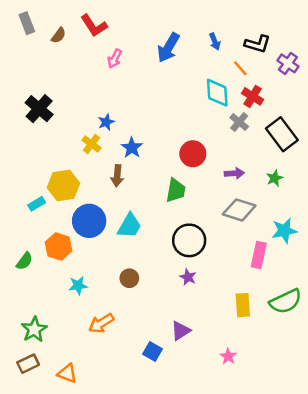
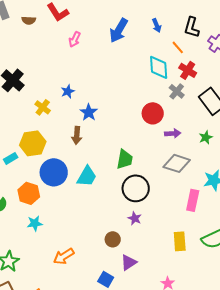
brown semicircle: (59, 35) -> (29, 20), turned 56
black L-shape: (257, 44) -> (192, 27), turned 90
yellow cross: (92, 144) -> (43, 107), moved
red circle: (193, 154) -> (153, 113), moved
green trapezoid: (176, 190) -> (125, 159), moved
brown circle: (129, 278) -> (113, 239), moved
cyan star: (78, 286) -> (35, 223), moved

